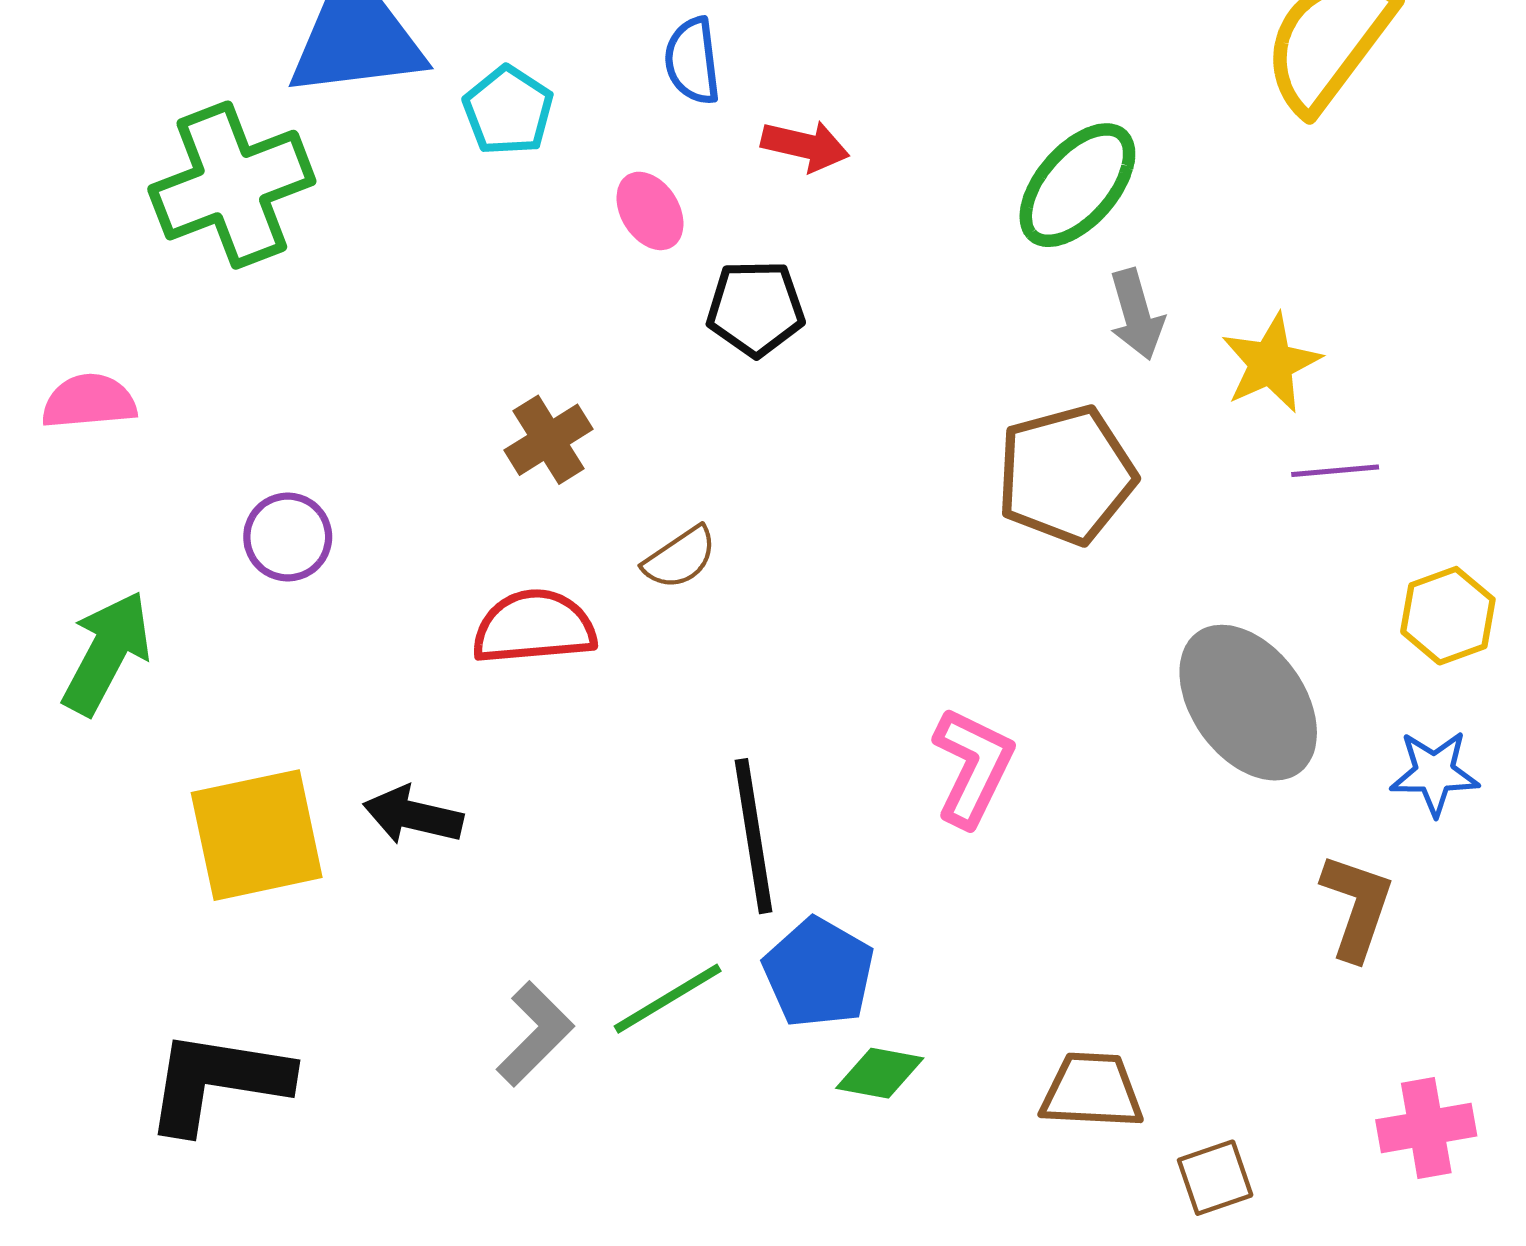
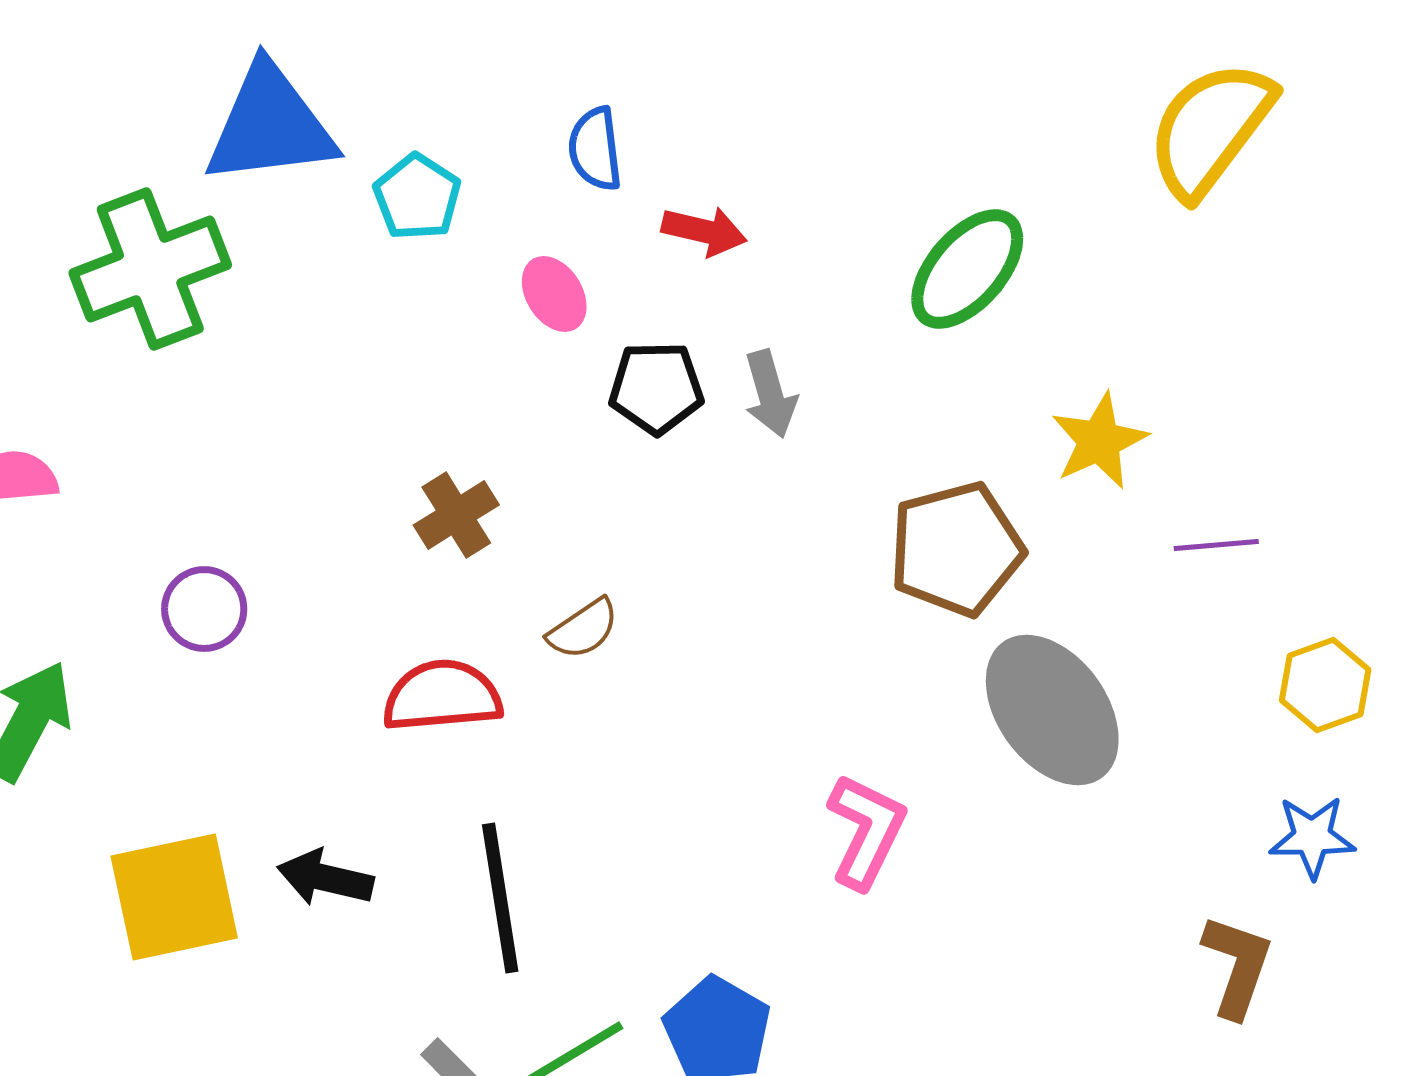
gray arrow: (1136, 314) -> (770, 394), moved
yellow star: (1271, 363) -> (1099, 441), moved
gray ellipse: (1248, 703) -> (1052, 710), moved
black line: (753, 836) -> (500, 898), moved

